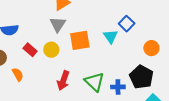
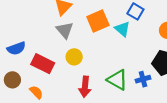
orange square: (80, 40) -> (98, 21), moved
red rectangle: (30, 50) -> (43, 64), size x1.5
yellow circle: (51, 50) -> (74, 57), moved

